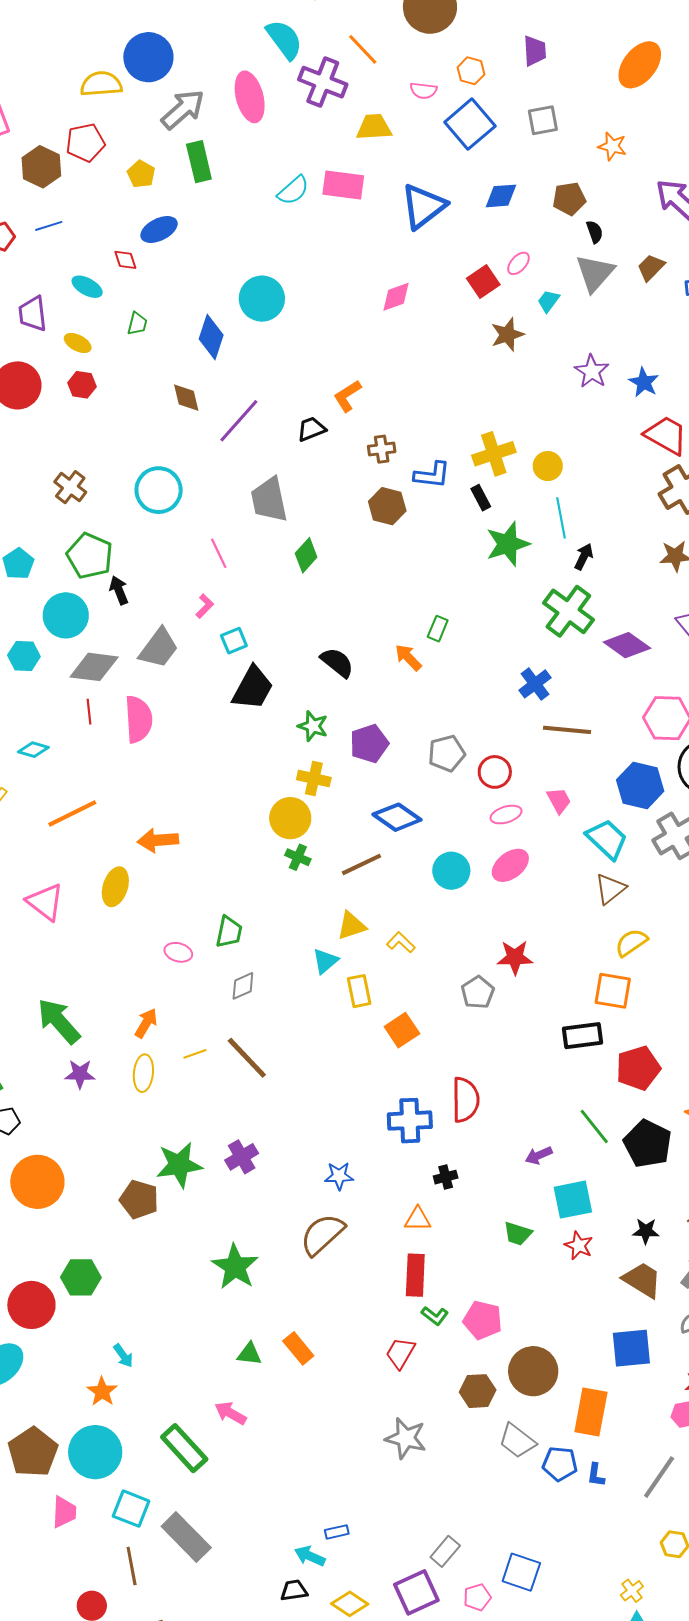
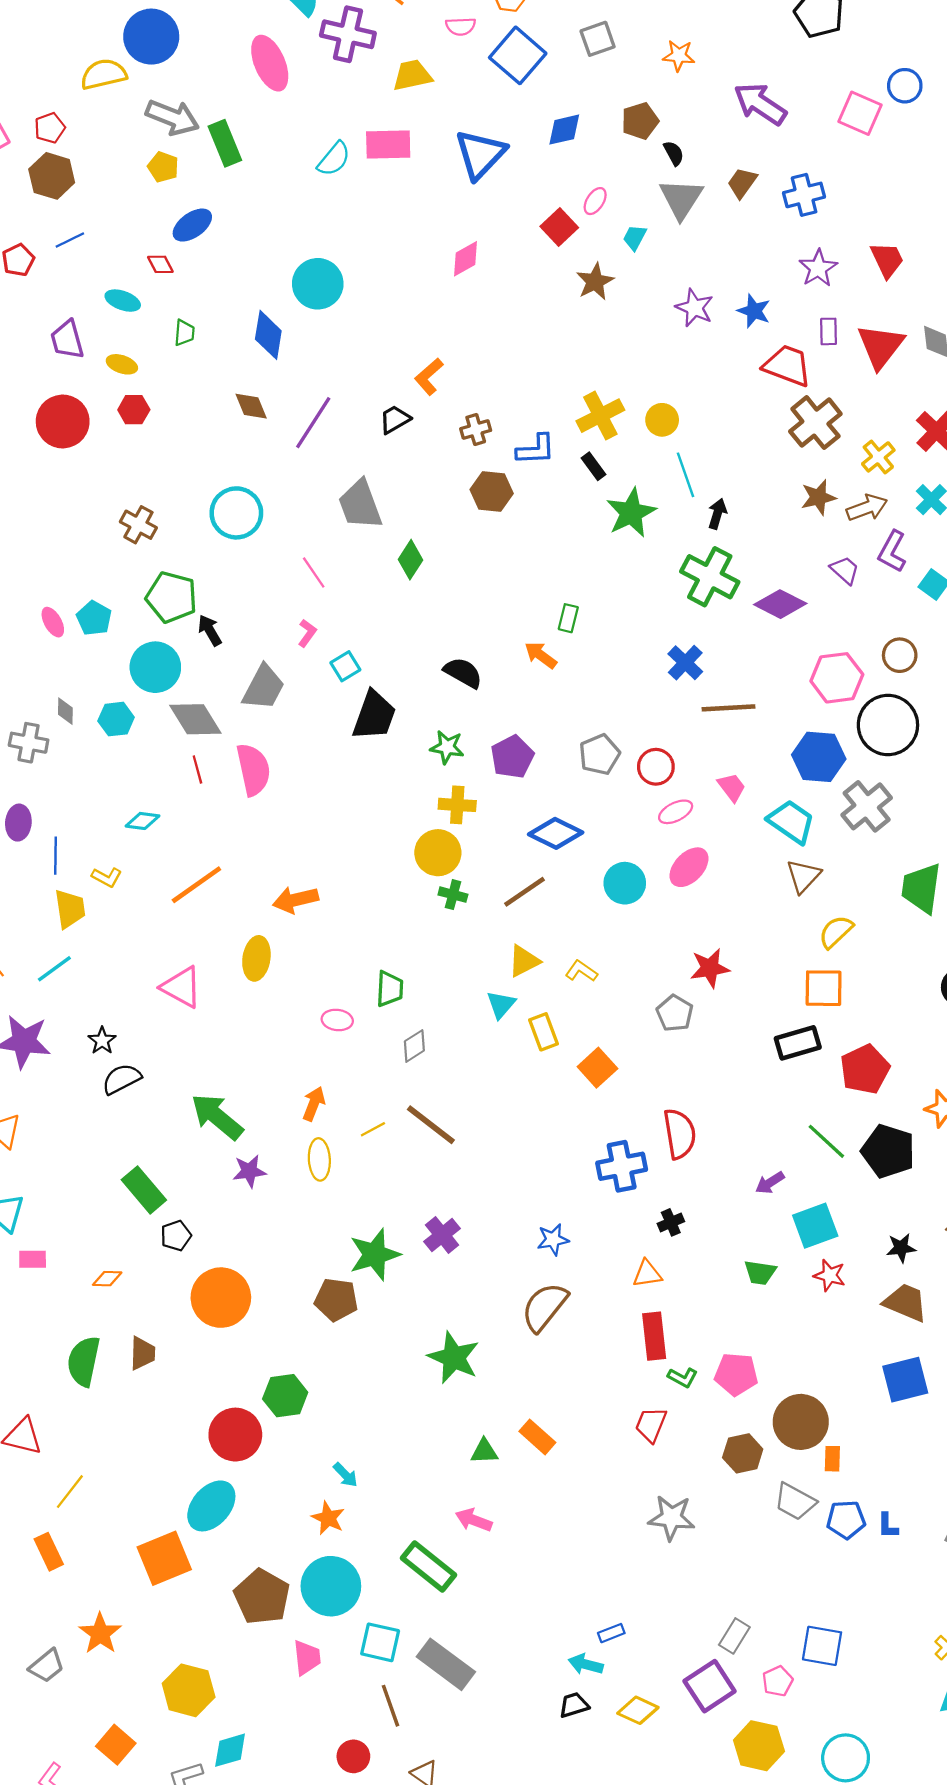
gray arrow: (183, 109) -> (172, 117), moved, turned 72
red pentagon: (85, 143) -> (50, 128), moved, size x0.7
gray diamond: (94, 667) -> (195, 719), turned 60
orange rectangle: (591, 1412) -> (832, 1459), moved, size x0.5

